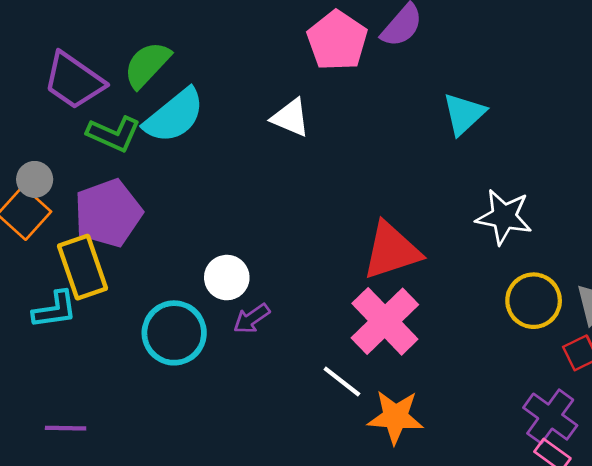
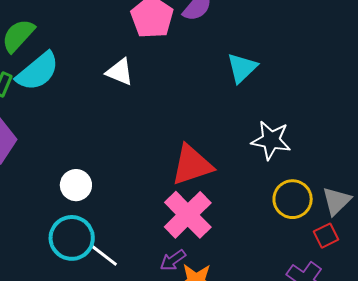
purple arrow: (252, 319) -> (173, 260), moved
cyan circle: (174, 333) -> (72, 238), moved
white line: (342, 381) -> (104, 255), moved

